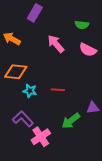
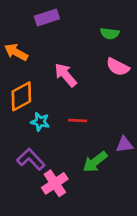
purple rectangle: (35, 13) -> (47, 17), turned 42
pink arrow: (56, 44) -> (66, 75), moved
orange diamond: (16, 72) -> (21, 96), turned -35

